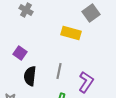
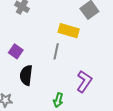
gray line: (59, 71) -> (56, 51), moved

